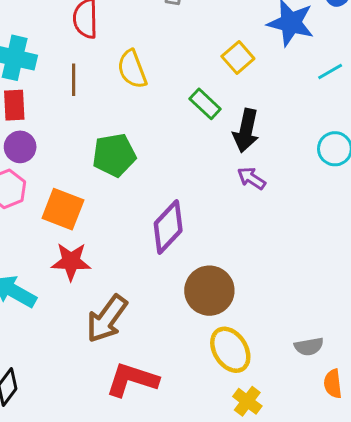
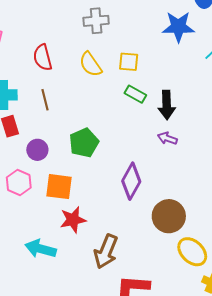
yellow square: (238, 58) -> (129, 62), moved, turned -30
yellow semicircle: (132, 69) -> (91, 64), moved
purple circle: (20, 147) -> (37, 150), moved
purple arrow: (251, 178) -> (167, 138), moved

